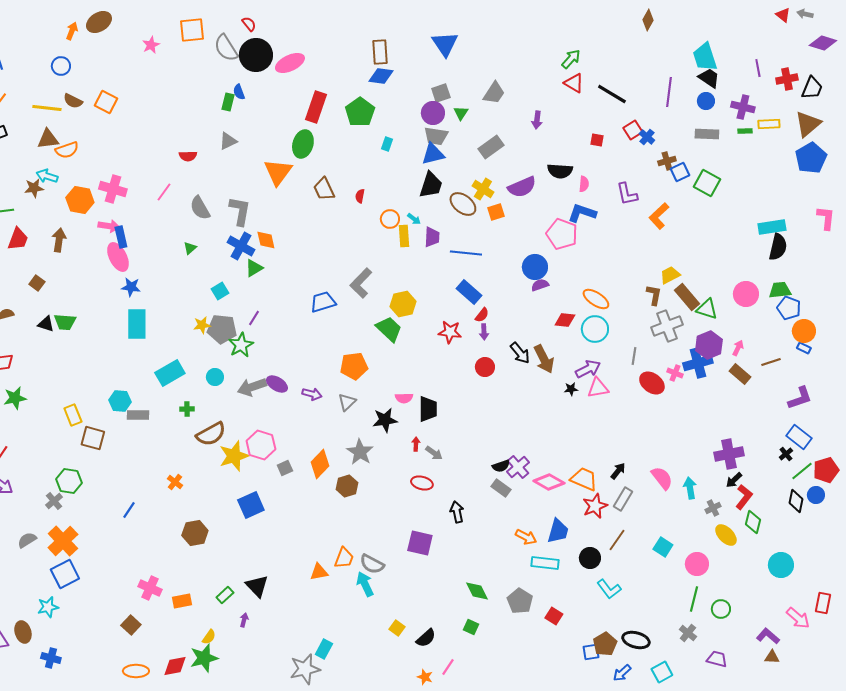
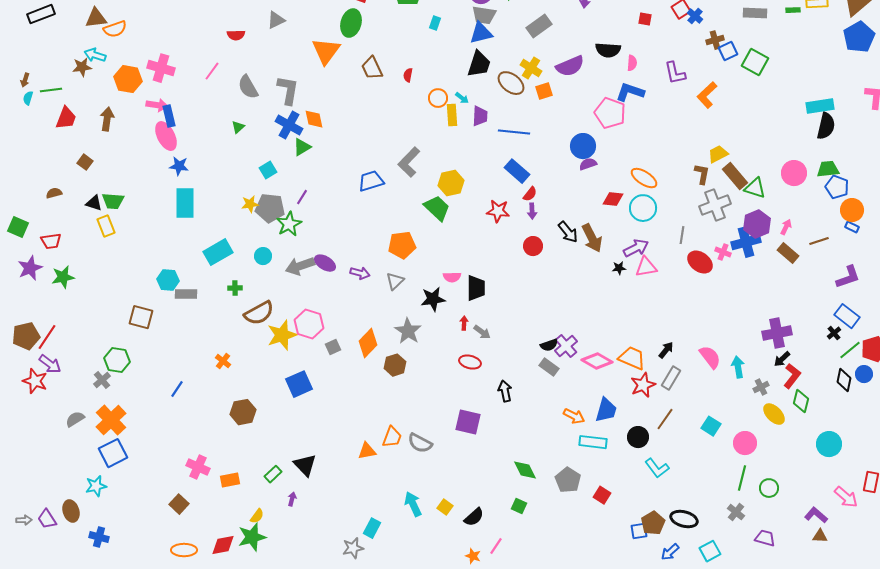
yellow rectangle: (73, 415) -> (106, 226), moved
cyan arrow: (365, 584) -> (413, 504), moved
gray star: (305, 669) -> (353, 548), size x0.7

